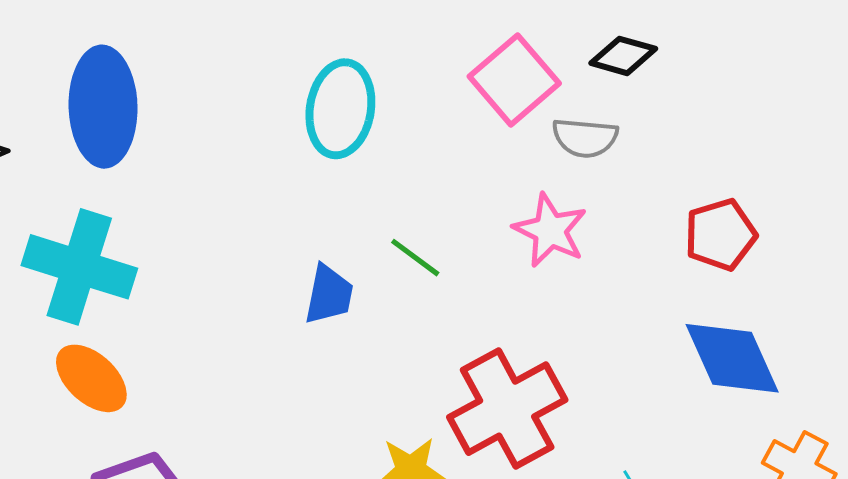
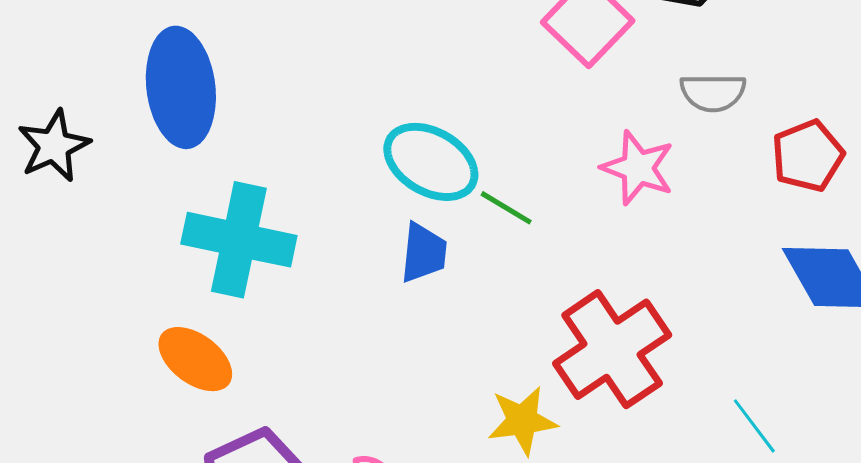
cyan ellipse: (340, 109) -> (431, 162), moved, turned -64
gray semicircle: (585, 138) -> (713, 92), moved
cyan cross: (79, 267) -> (239, 240), moved

